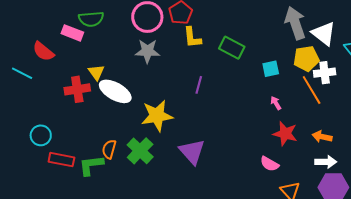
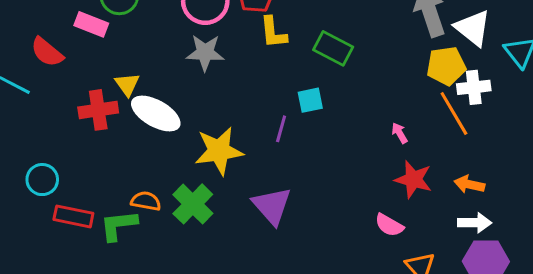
cyan square: (271, 69) -> (310, 100), moved
purple line: (199, 85) -> (281, 129), moved
orange semicircle: (109, 149) -> (146, 201), turned 84

